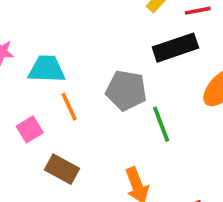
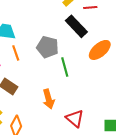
black rectangle: (175, 48) -> (76, 26), turned 60

